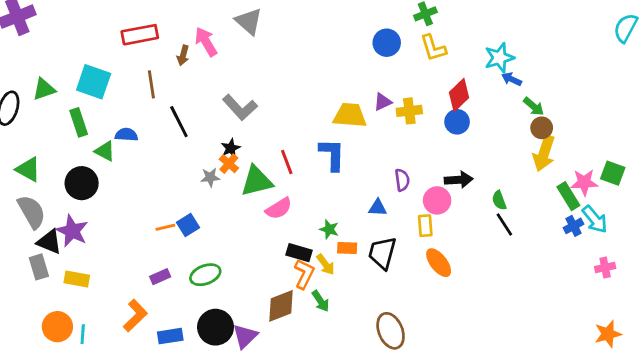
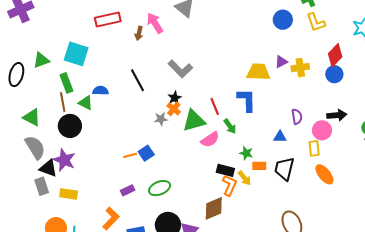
brown line: (151, 84) -> (63, 102), moved
green arrow: (321, 301) -> (230, 126), moved

